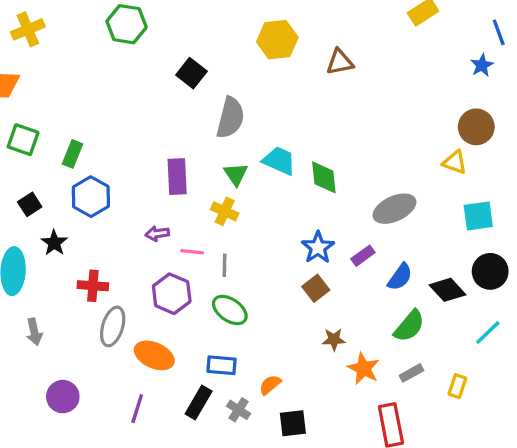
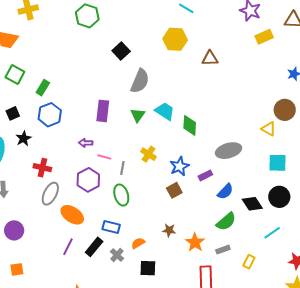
yellow cross: (225, 211) -> (148, 154), moved
green ellipse: (230, 310) -> (121, 195), turned 30
brown star: (334, 339) -> (169, 230), moved
purple line: (137, 409) -> (68, 247), moved

